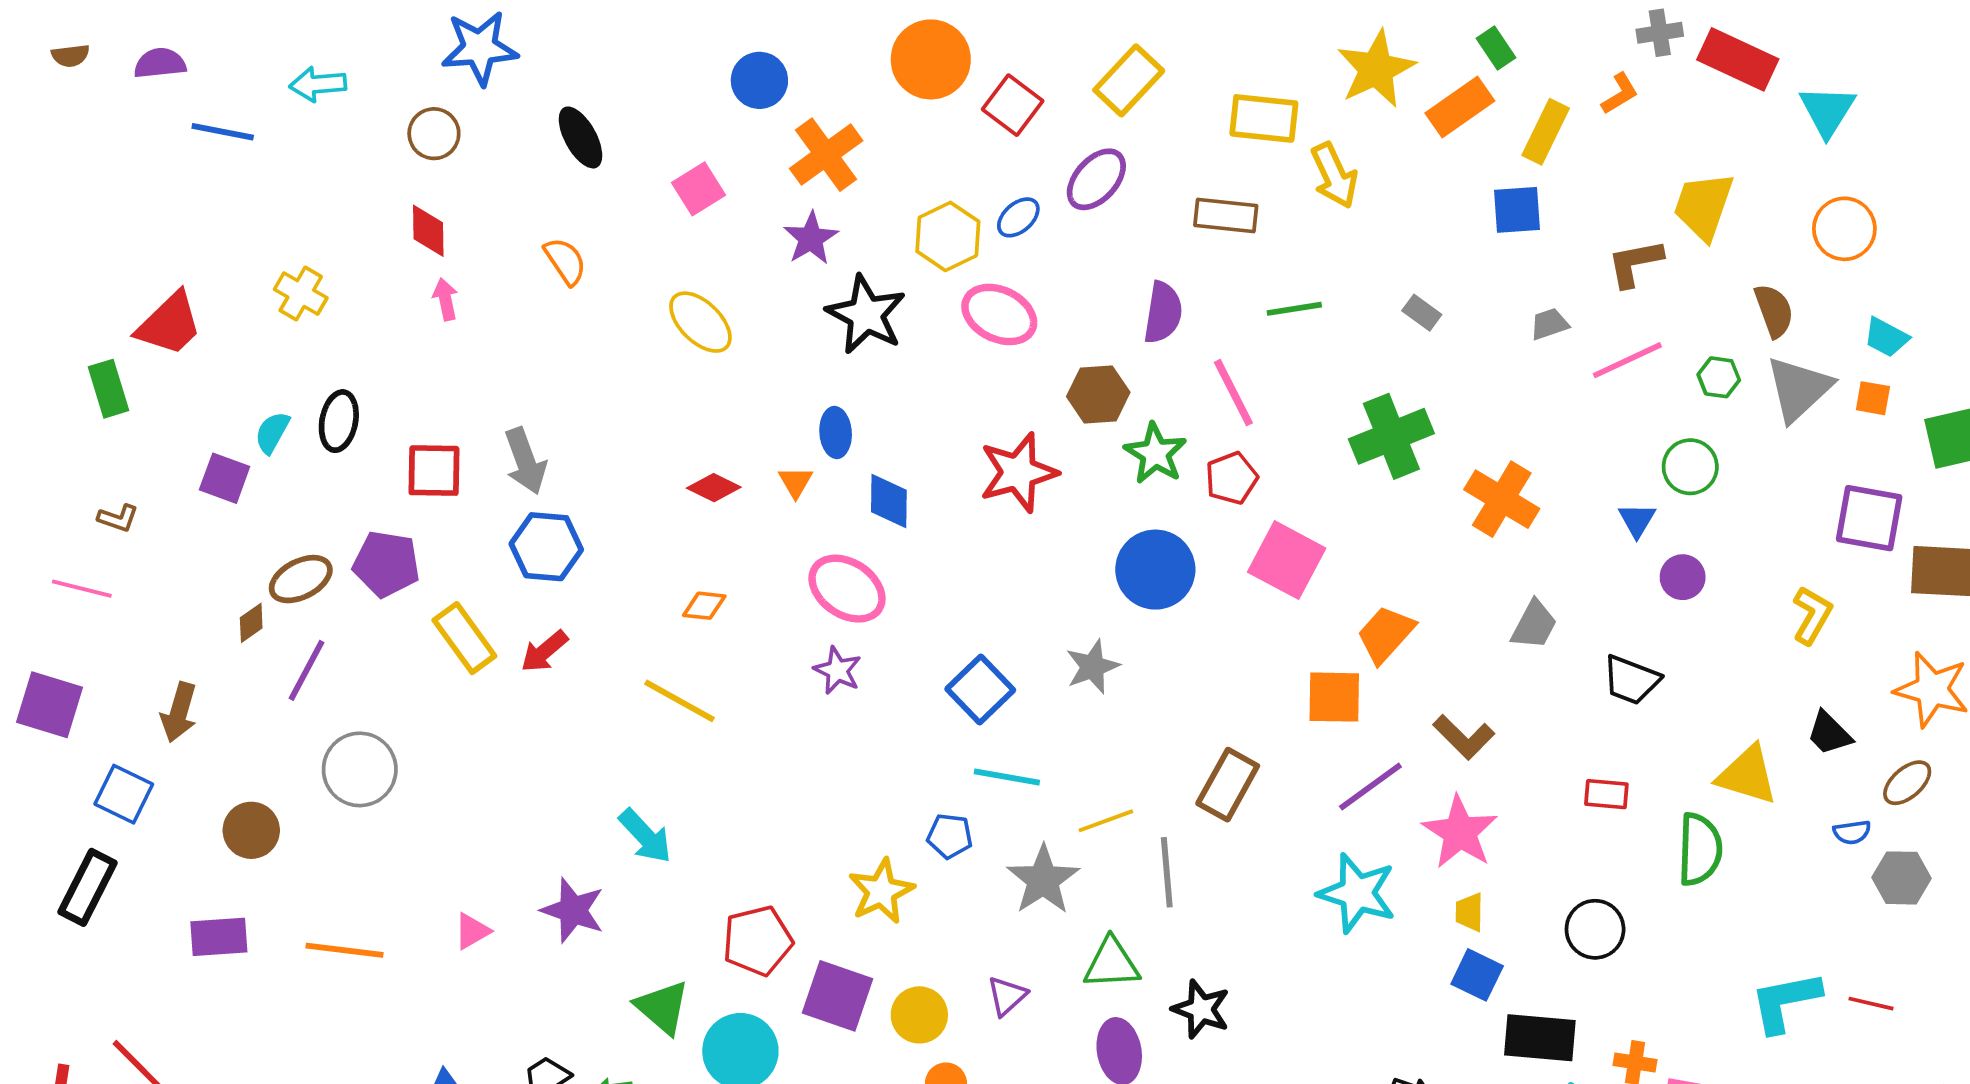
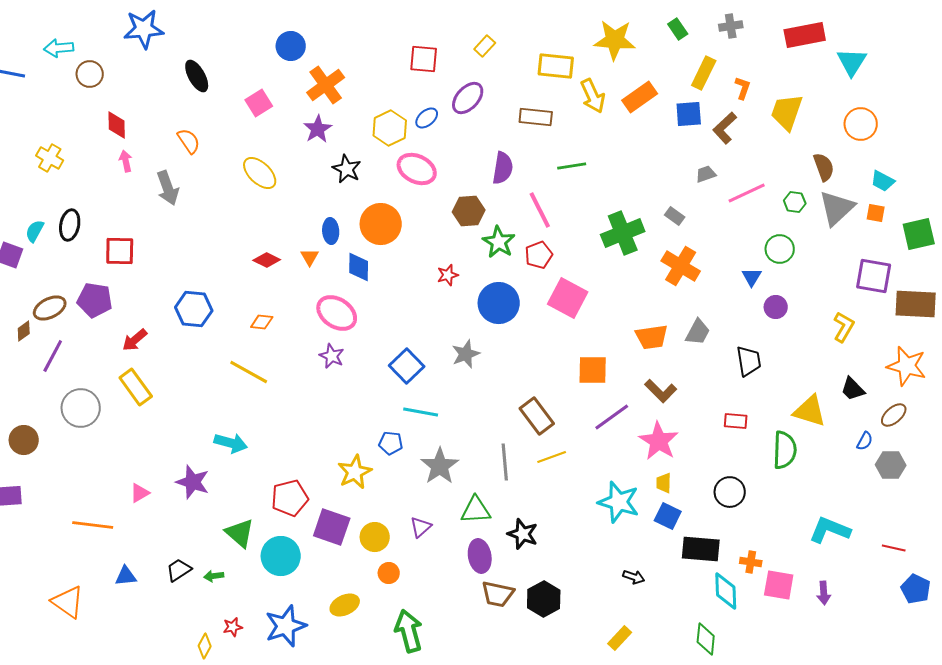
gray cross: (1660, 33) -> (731, 26), moved
orange circle: (931, 59) -> (381, 224), moved
red rectangle: (1738, 59) -> (805, 35), turned -36
yellow star: (1376, 69) -> (615, 40), turned 30
yellow rectangle: (1129, 80) -> (485, 46), size x0.6
orange L-shape: (1620, 94) -> (743, 88), moved, turned -40
red square: (1013, 105) -> (424, 59), turned -32
orange rectangle: (1460, 107) -> (640, 97), moved
brown circle: (434, 134) -> (90, 74), moved
brown L-shape: (1635, 263) -> (725, 128), moved, turned -32
gray rectangle: (1422, 313) -> (675, 216), moved
black star: (866, 314) -> (347, 169), size x0.7
gray arrow: (525, 461) -> (168, 188), moved
red star: (1018, 472) -> (448, 275), moved, size x0.5
blue hexagon: (546, 547) -> (194, 309), moved
orange trapezoid: (1386, 634) -> (652, 337), moved, turned -140
yellow rectangle: (464, 638) -> (136, 387), moved
red arrow: (544, 651) -> (135, 340), moved
black trapezoid: (1631, 680) -> (749, 361), turned -120
brown rectangle: (1228, 785) -> (537, 416), turned -66
yellow line: (1106, 821) -> (552, 457), moved
blue semicircle: (1852, 832) -> (865, 441), turned -54
cyan arrow: (645, 836) -> (231, 443), turned -32
cyan star: (1357, 893) -> (619, 502), moved
orange line: (345, 950) -> (93, 525), moved
cyan L-shape: (1785, 1002) -> (830, 530), turned 33
red line: (1871, 1004) -> (894, 548), moved

